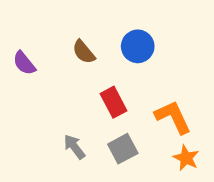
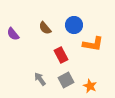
orange L-shape: (173, 117) -> (93, 44), moved, turned 125
orange star: (186, 158) -> (90, 86), moved

